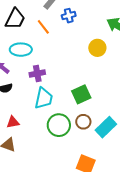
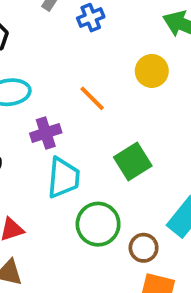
orange line: (43, 27) -> (92, 98), moved
brown circle: (83, 122) -> (144, 248), moved

